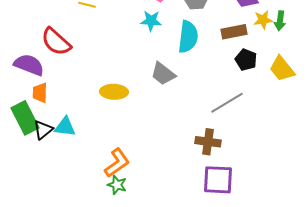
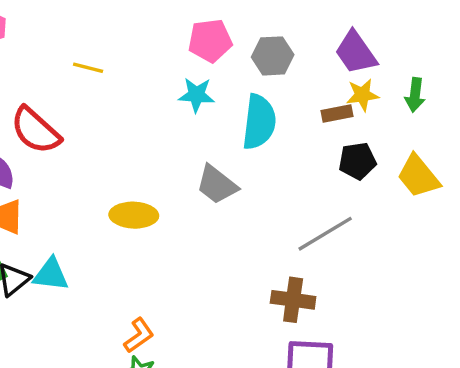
yellow star: (263, 20) -> (362, 95), moved
brown rectangle: (234, 32) -> (337, 113), size x0.7
black pentagon: (246, 60) -> (357, 161), turned -30
orange L-shape: (117, 163) -> (139, 335), size x0.7

